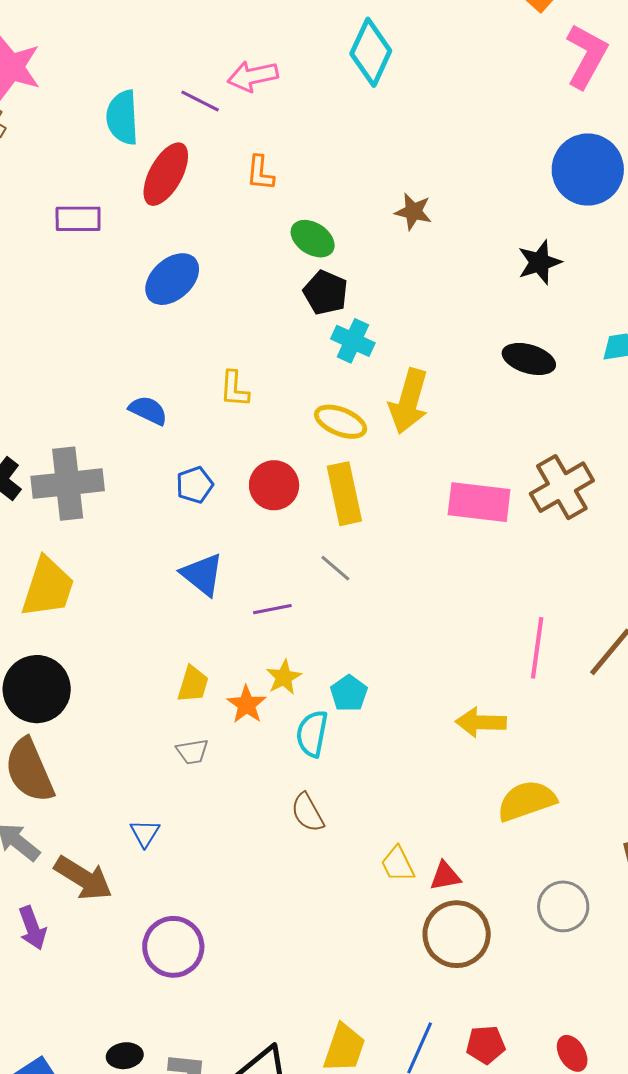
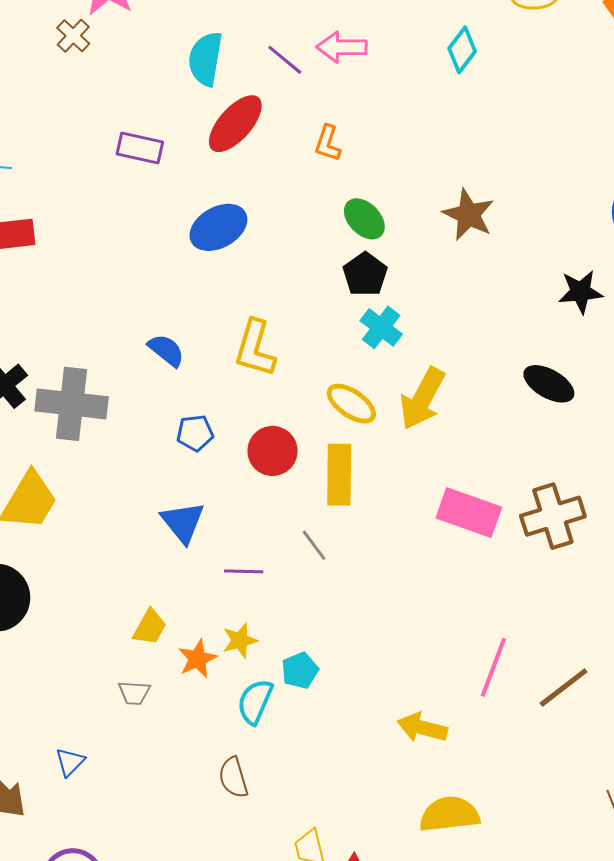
cyan diamond: (371, 52) -> (462, 50), size x0.7
brown star: (413, 212) -> (469, 215), size x1.4
yellow L-shape: (234, 389) -> (255, 348), size x1.5

